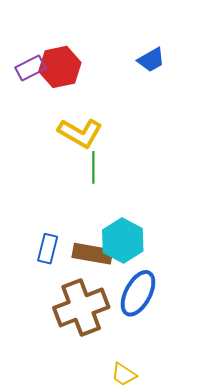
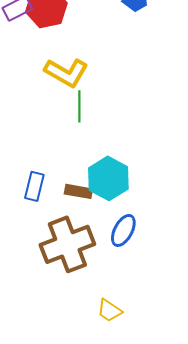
brown rectangle: (92, 254) -> (78, 191), size x0.7
blue ellipse: (138, 293) -> (123, 230), size x0.7

